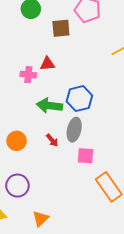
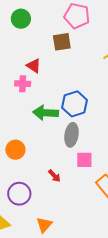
brown square: (61, 28) -> (62, 42), moved
red triangle: (47, 64) -> (34, 66), moved, turned 42
red arrow: (52, 140) -> (54, 176), moved

